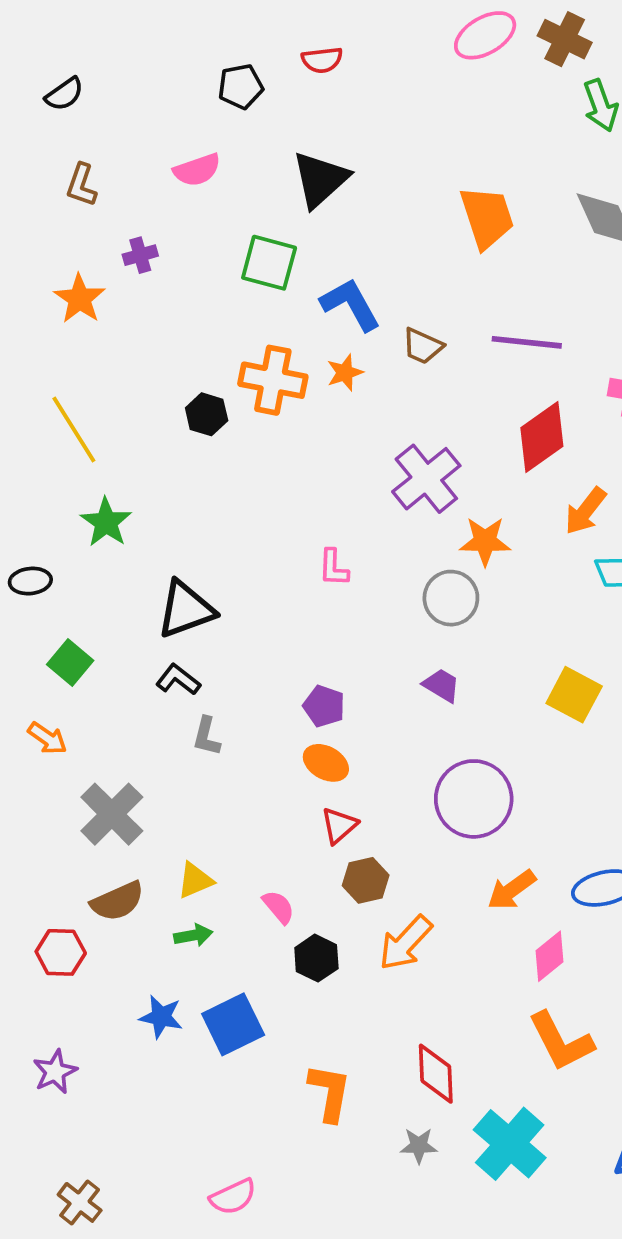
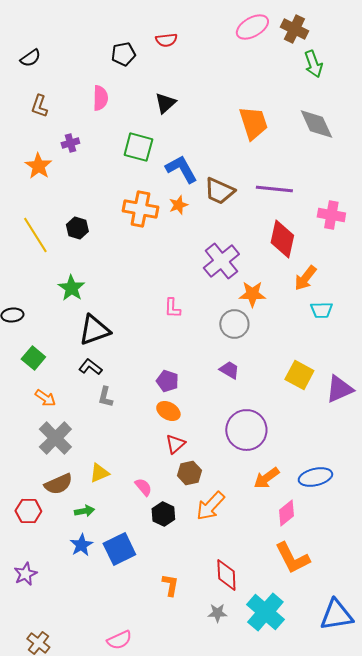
pink semicircle: (197, 170) -> (100, 98), turned -70
black triangle: (320, 179) -> (165, 103), size x0.7
brown trapezoid: (423, 346) -> (219, 191), size x1.4
black hexagon: (207, 414) -> (77, 228), moved
red diamond: (542, 437) -> (282, 239), turned -42
green star: (106, 522) -> (71, 288), moved
orange arrow: (47, 738) -> (45, 398), moved
green arrow: (193, 935) -> (84, 511), moved
blue star: (161, 1017) -> (81, 545), turned 30
orange L-shape: (330, 1093) -> (170, 585), size x0.7

